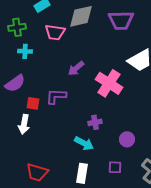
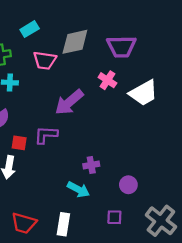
purple arrow: (76, 68) -> (69, 102), size x1.5
pink cross: (109, 83) -> (107, 80), moved, size x0.6
white rectangle: (82, 173) -> (63, 224), moved

